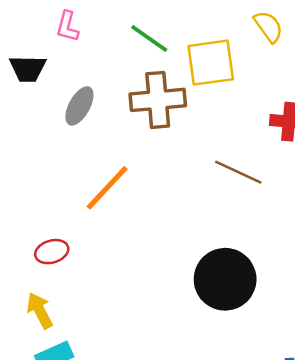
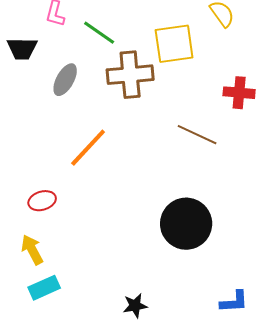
green line: (149, 39) -> (99, 33), moved

